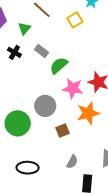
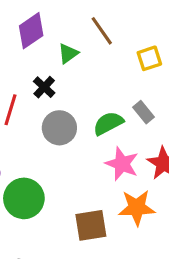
gray rectangle: (41, 51) -> (144, 112), moved
gray circle: (45, 106) -> (59, 128), moved
brown square: (62, 130) -> (91, 225), size x1.5

